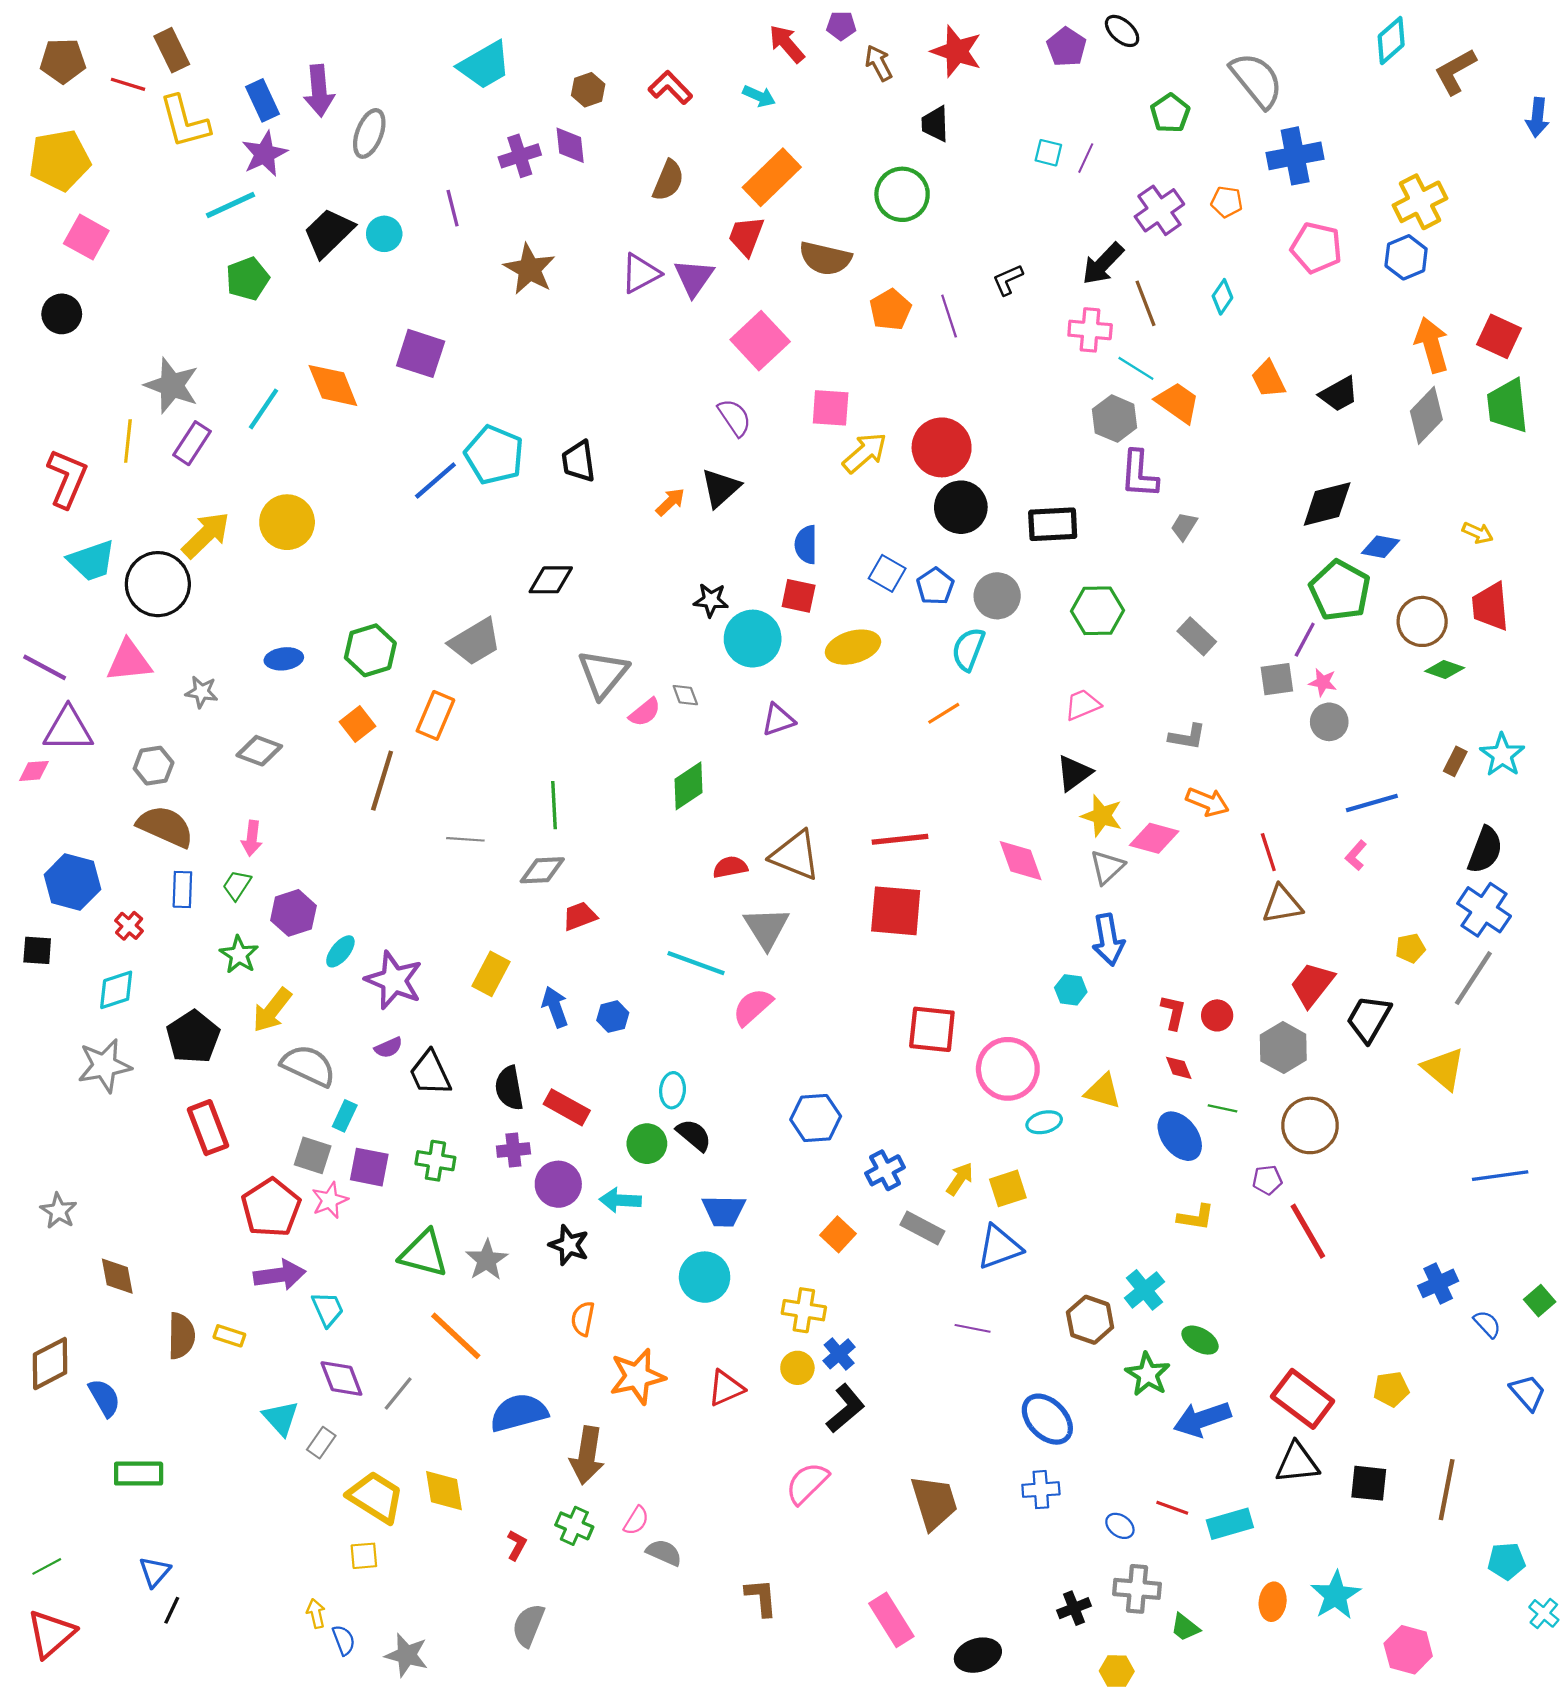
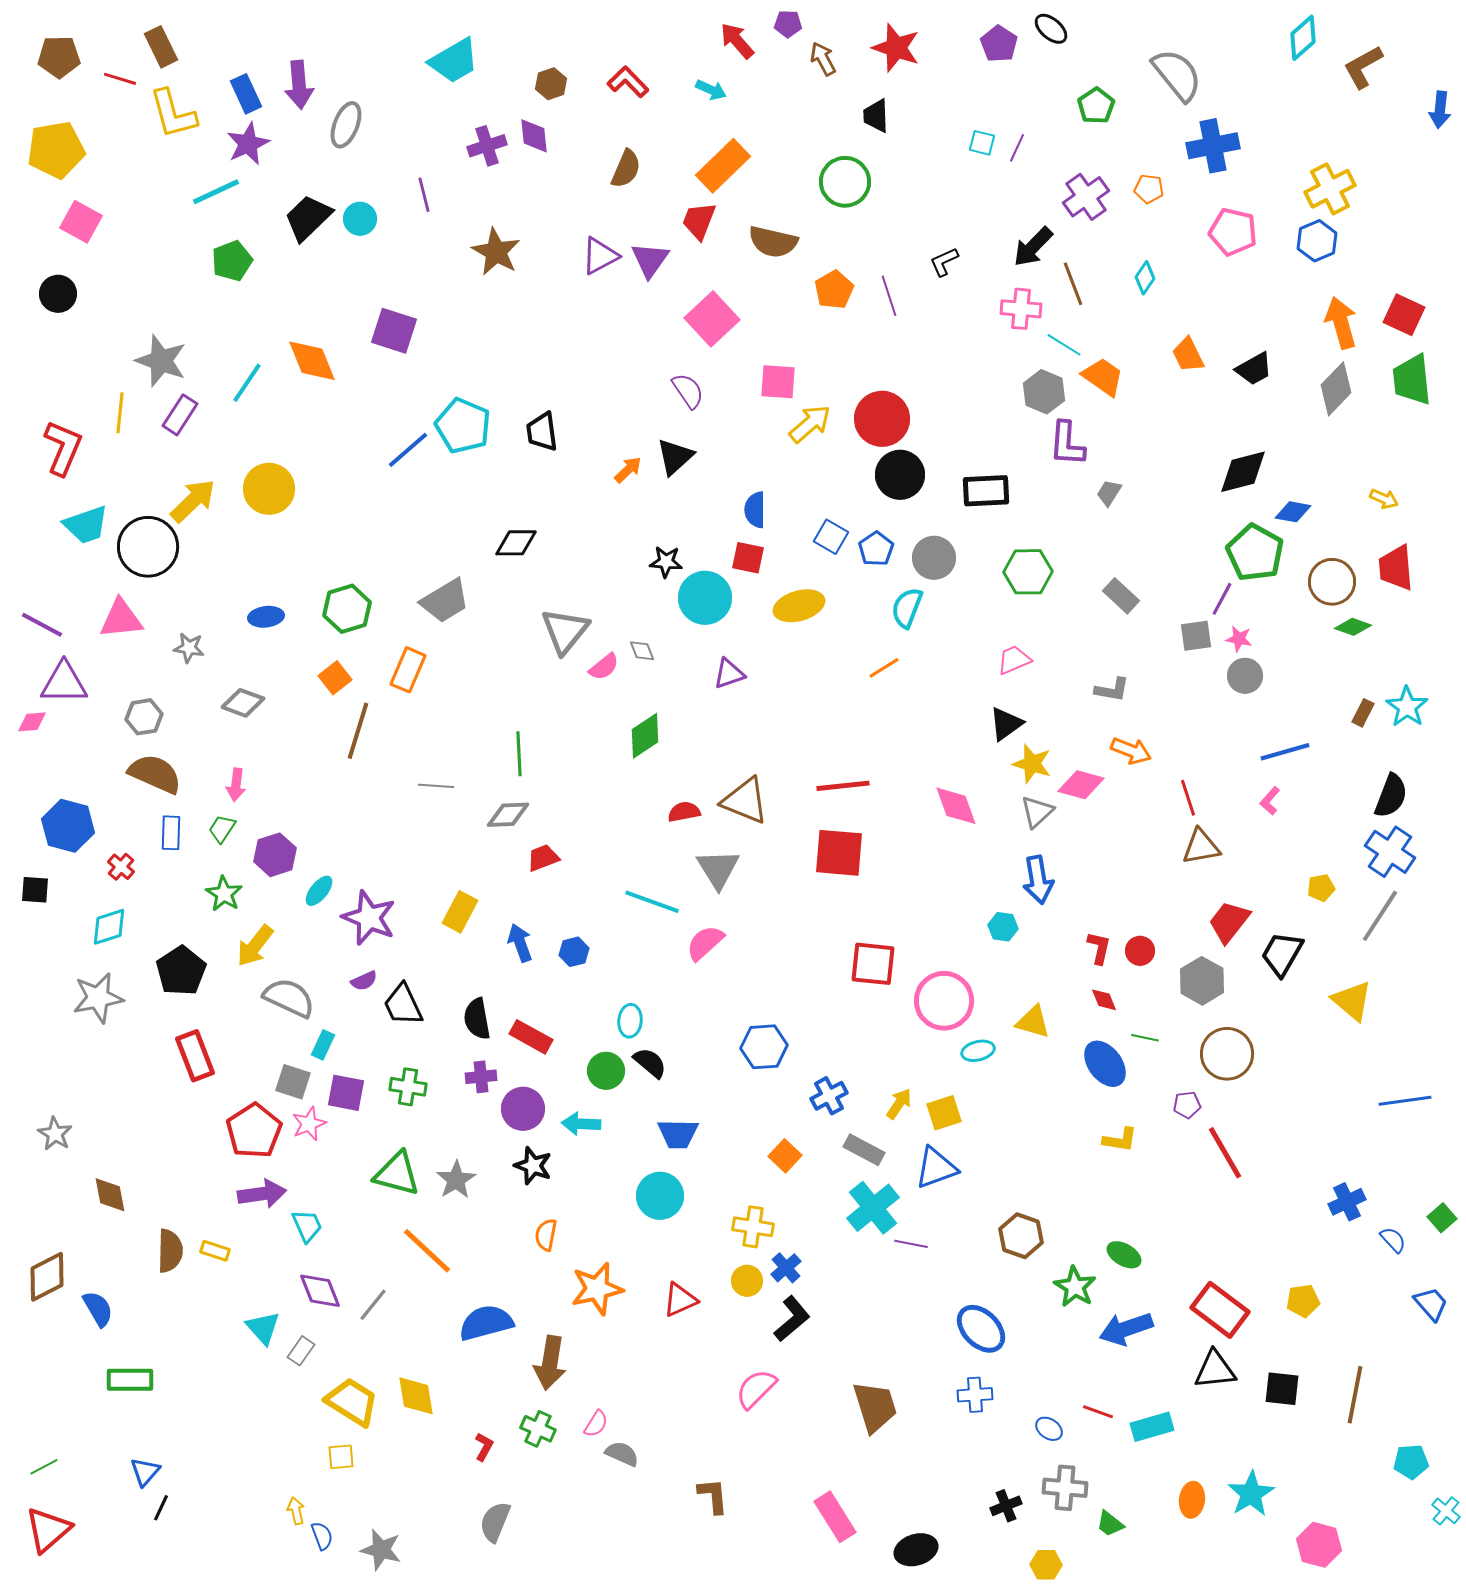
cyan cross: (1144, 1290) -> (873, 1208), moved, size x1.4

